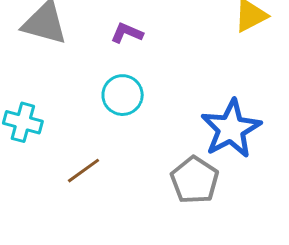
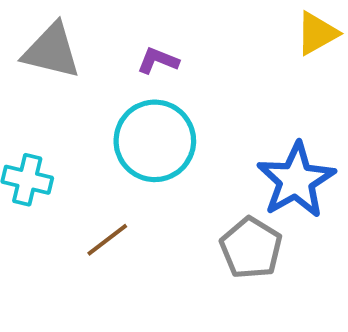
cyan circle: (123, 95) -> (155, 141), size x1.5

